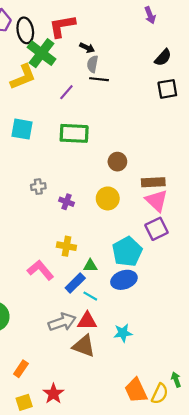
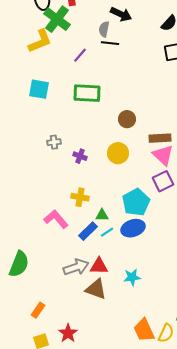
black arrow: (87, 48) -> (121, 14), moved, size x1.5
cyan line: (90, 296) -> (107, 232), moved, turned -64

